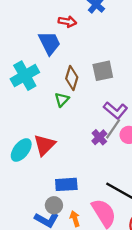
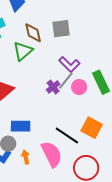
brown diamond: (72, 78) -> (33, 33), turned -35
green triangle: (62, 100) -> (23, 51), size x1.5

